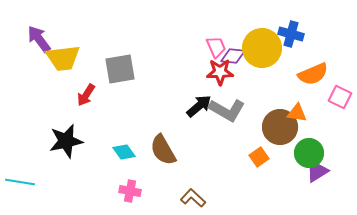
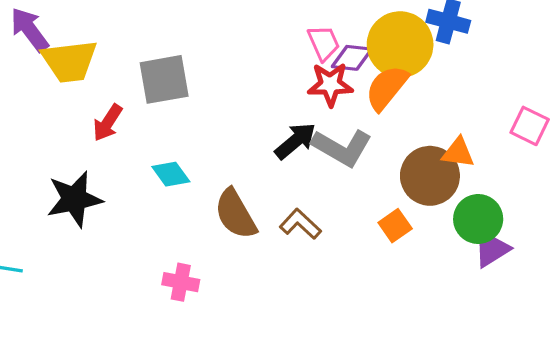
orange semicircle: (313, 74) -> (387, 88), moved, turned 152
cyan diamond: (124, 152) -> (171, 174), moved
brown L-shape: (193, 198) -> (300, 224), moved

